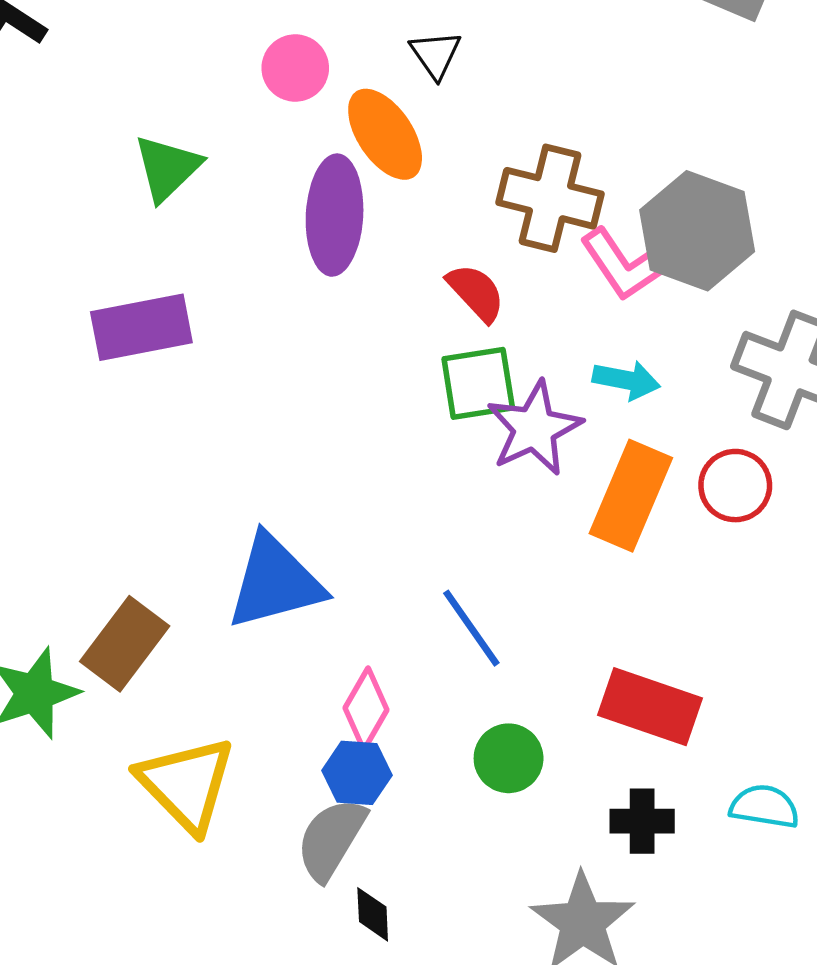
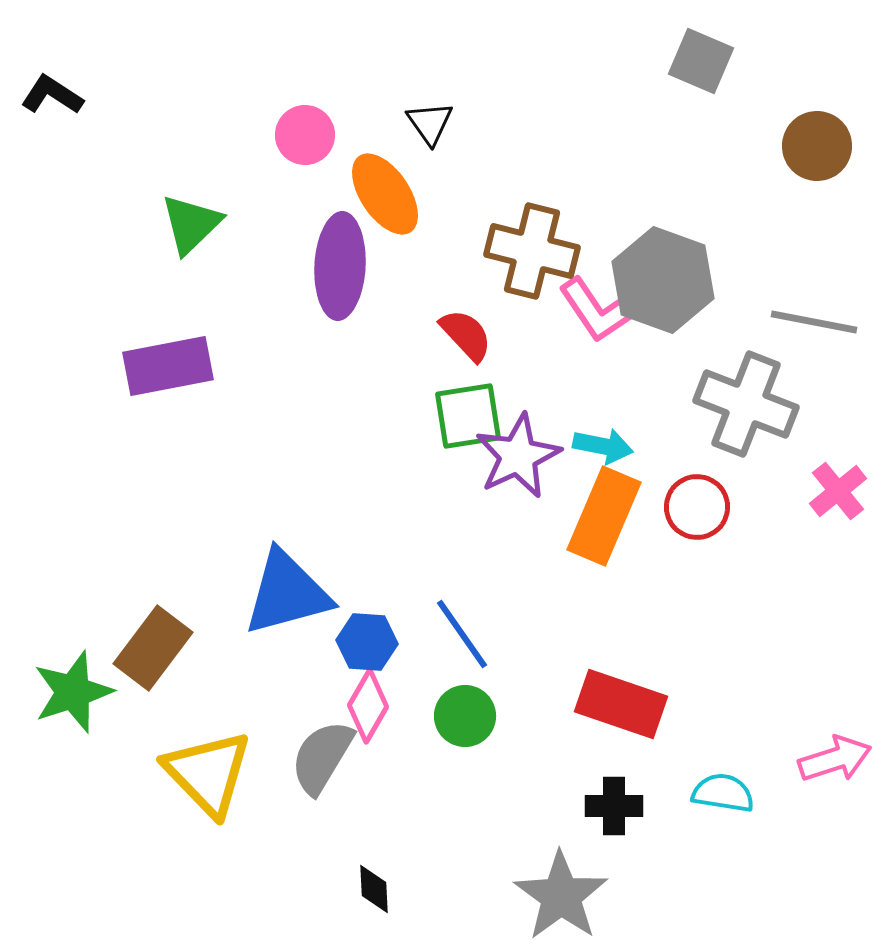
cyan arrow: (626, 380) -> (603, 446), moved
green circle: (509, 758) -> (465, 716), moved
blue hexagon: (357, 773) -> (367, 642), moved
gray semicircle: (331, 839) -> (322, 757), moved

